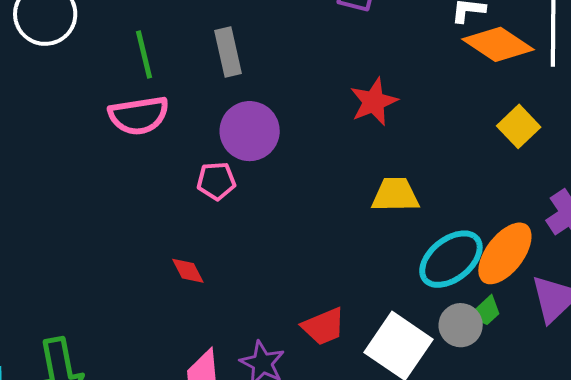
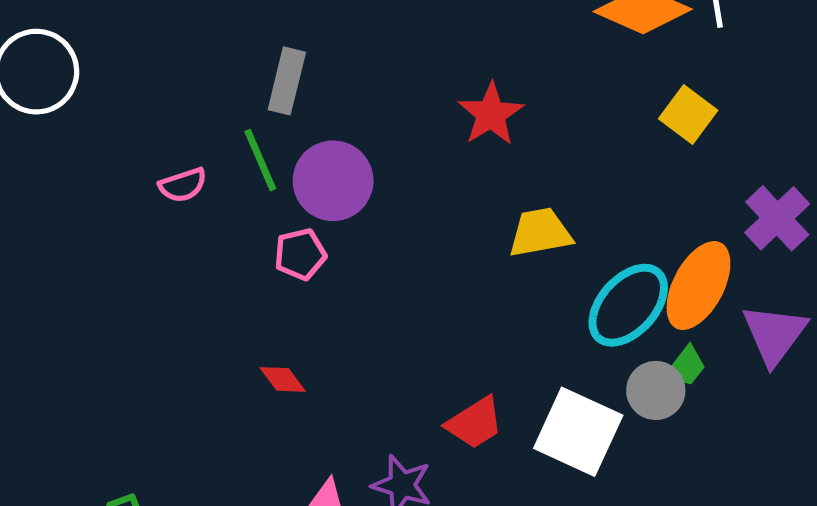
gray rectangle: (228, 52) -> (287, 81), turned 36
green line: (144, 55) -> (260, 160), moved
pink semicircle: (139, 115) -> (183, 185), size x0.6

